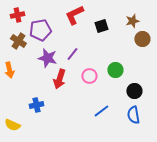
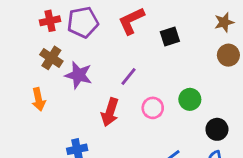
brown star: (132, 21) -> (224, 22), moved
purple pentagon: (40, 30) -> (83, 22), moved
purple star: (47, 58) -> (79, 75), moved

